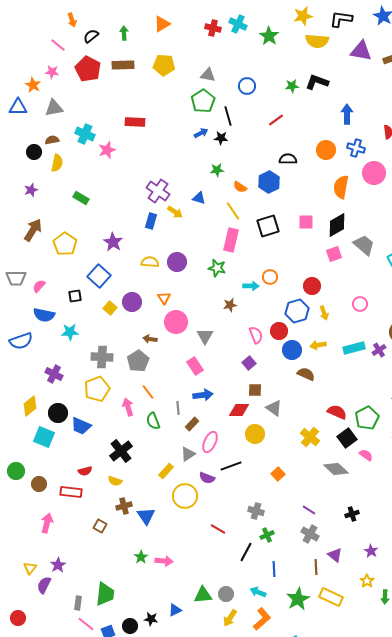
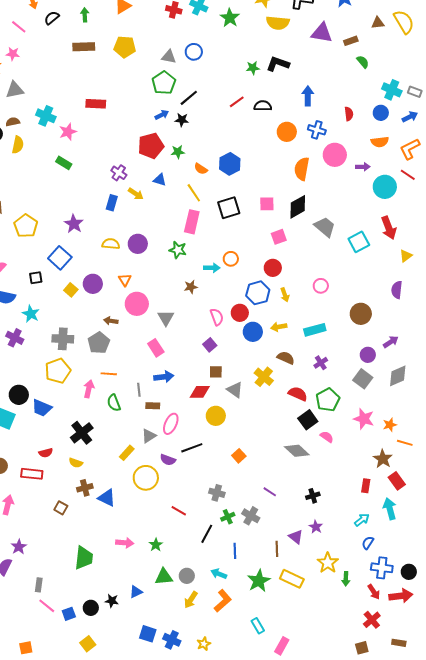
red pentagon: (88, 69) -> (151, 146), moved, turned 30
blue circle: (247, 86) -> (194, 52), moved
black line: (228, 116) -> (189, 98), turned 66
black semicircle: (288, 159) -> (263, 106), moved
purple cross: (158, 191) -> (119, 173), size x0.7
green rectangle: (81, 198) -> (64, 163), moved
pink square: (334, 254) -> (279, 237), moved
cyan star: (70, 332) -> (31, 314), turned 30
purple cross: (379, 350) -> (321, 363), moved
purple cross: (54, 374) -> (15, 338), moved
brown semicircle: (306, 374) -> (286, 358), moved
orange line: (148, 392) -> (109, 374), turned -49
pink arrow: (128, 407) -> (89, 389), turned 30
brown rectangle: (192, 424) -> (153, 406), turned 48
yellow cross: (310, 437) -> (264, 377), moved
blue triangle: (146, 516) -> (107, 498), turned -30
gray cross: (310, 534) -> (251, 516), moved
purple star: (371, 551) -> (316, 527), moved
green star: (141, 557) -> (156, 545), moved
yellow star: (367, 581) -> (328, 563), size x1.5
green trapezoid: (105, 594) -> (84, 558), moved

